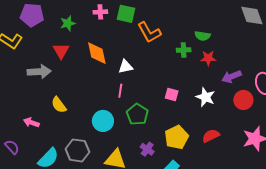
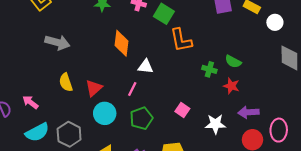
red triangle: (61, 51) -> (94, 88), moved
white star: (205, 97) -> (215, 124), turned 30
pink arrow: (31, 123) -> (30, 102), moved

